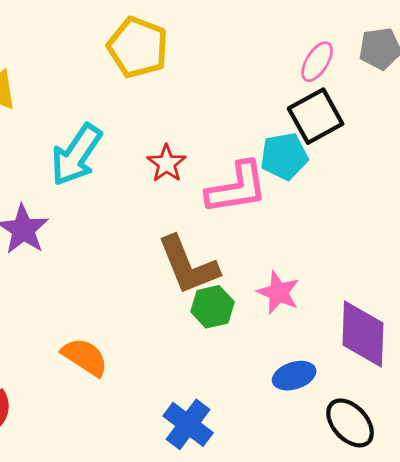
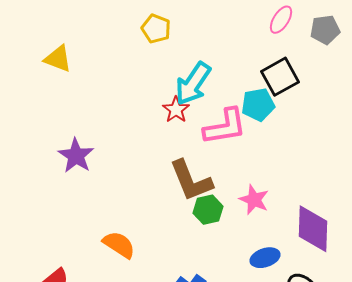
yellow pentagon: (138, 47) -> (156, 29), size x0.7
pink ellipse: (317, 62) -> (281, 20), moved
cyan arrow: (76, 155) -> (193, 84), moved

